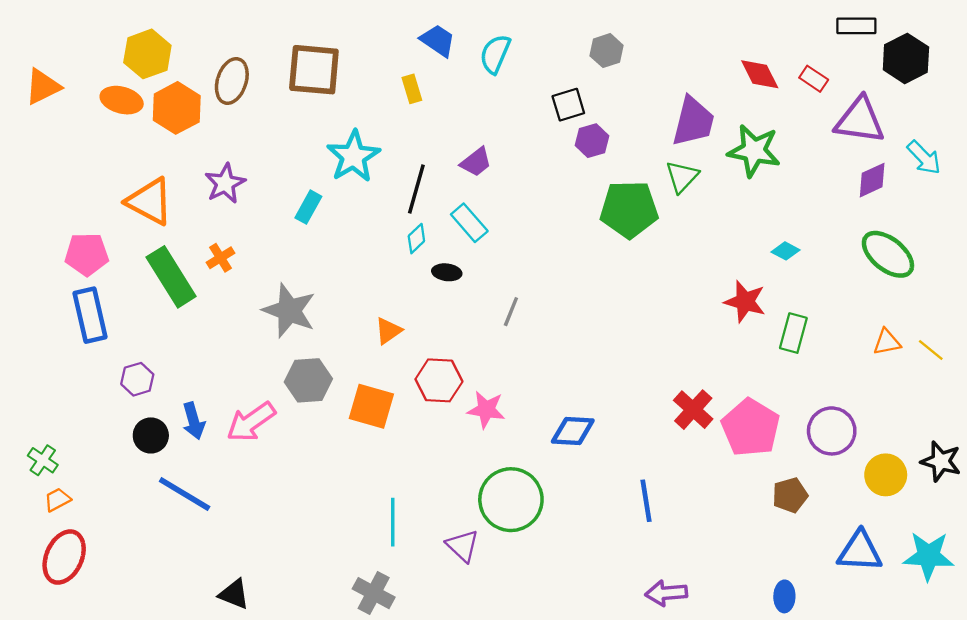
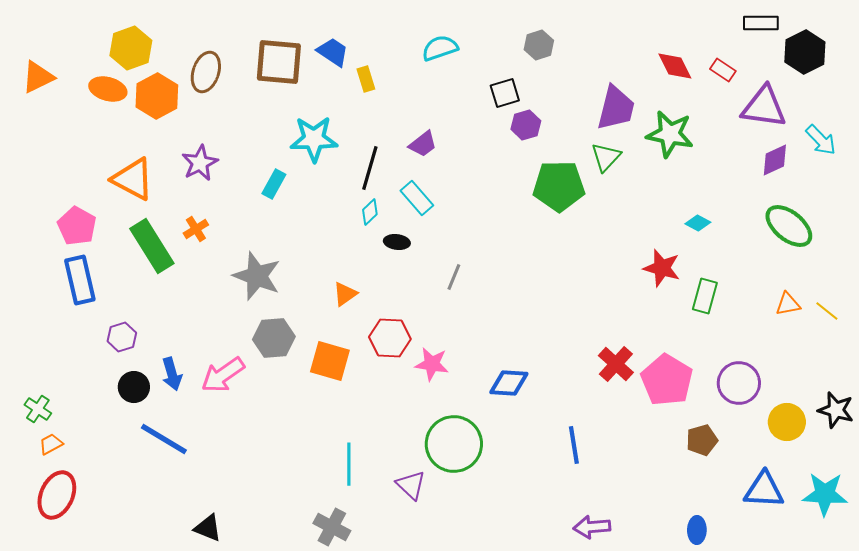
blue trapezoid: (438, 40) -> (333, 52), moved
cyan semicircle: (495, 54) -> (440, 48), turned 48
cyan star: (353, 156) -> (314, 139), turned 30
pink pentagon: (87, 254) -> (77, 226), turned 30

